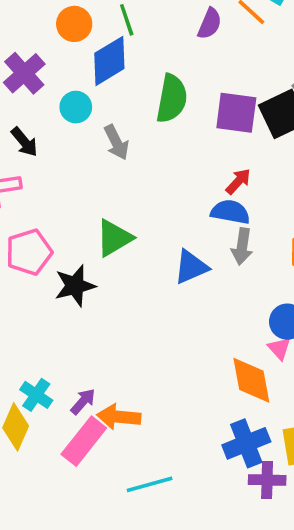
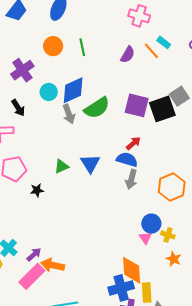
blue diamond: (109, 61) -> (73, 90), moved
green semicircle: (172, 99) -> (97, 108), moved, turned 40
green triangle: (114, 238) -> (61, 166), size x0.7
blue triangle: (191, 267) -> (90, 163), moved, turned -45
black star: (75, 286) -> (37, 190), size x0.6
orange diamond: (251, 380) -> (132, 270), moved

